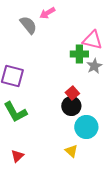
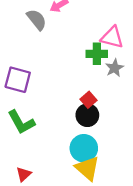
cyan circle: (86, 127) -> (84, 148), moved
yellow triangle: (71, 151) -> (87, 168), size x1.6

